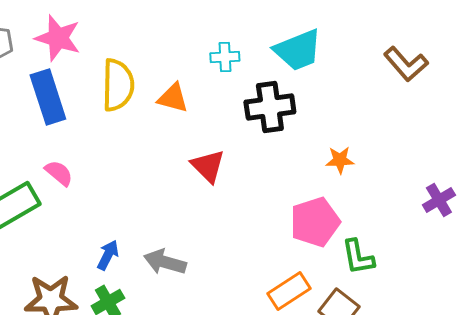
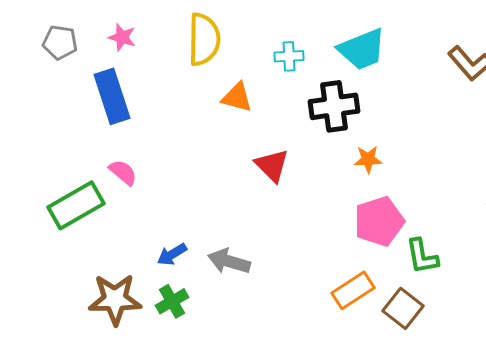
pink star: (58, 38) -> (122, 37), size x0.6
yellow semicircle: (118, 85) -> (204, 39), moved
orange star: (340, 160) -> (368, 159), moved
blue arrow: (108, 255) -> (172, 254), turned -148

